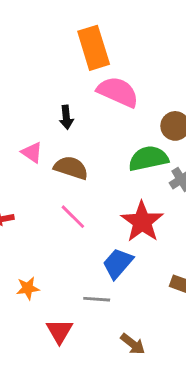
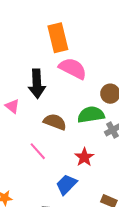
black arrow: (66, 117) -> (37, 84), size x1.8
brown semicircle: (71, 168) -> (55, 122), moved
red star: (142, 222) -> (84, 157), size x0.7

